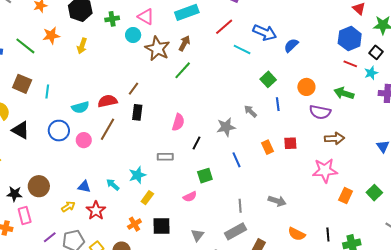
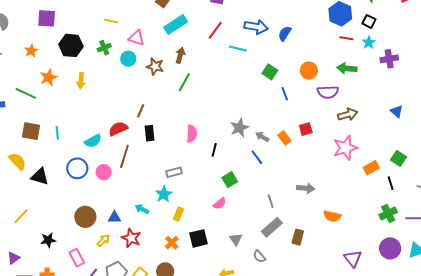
brown star: (157, 49) -> (155, 66), size x0.7
gray arrow: (250, 111) -> (262, 137), moved
gray rectangle: (165, 157) -> (174, 172), moved
brown circle: (39, 186) -> (85, 217), moved
orange rectangle: (346, 196) -> (371, 168), turned 49
pink rectangle: (25, 216) -> (77, 258), moved
black line: (328, 234) -> (391, 183), moved

